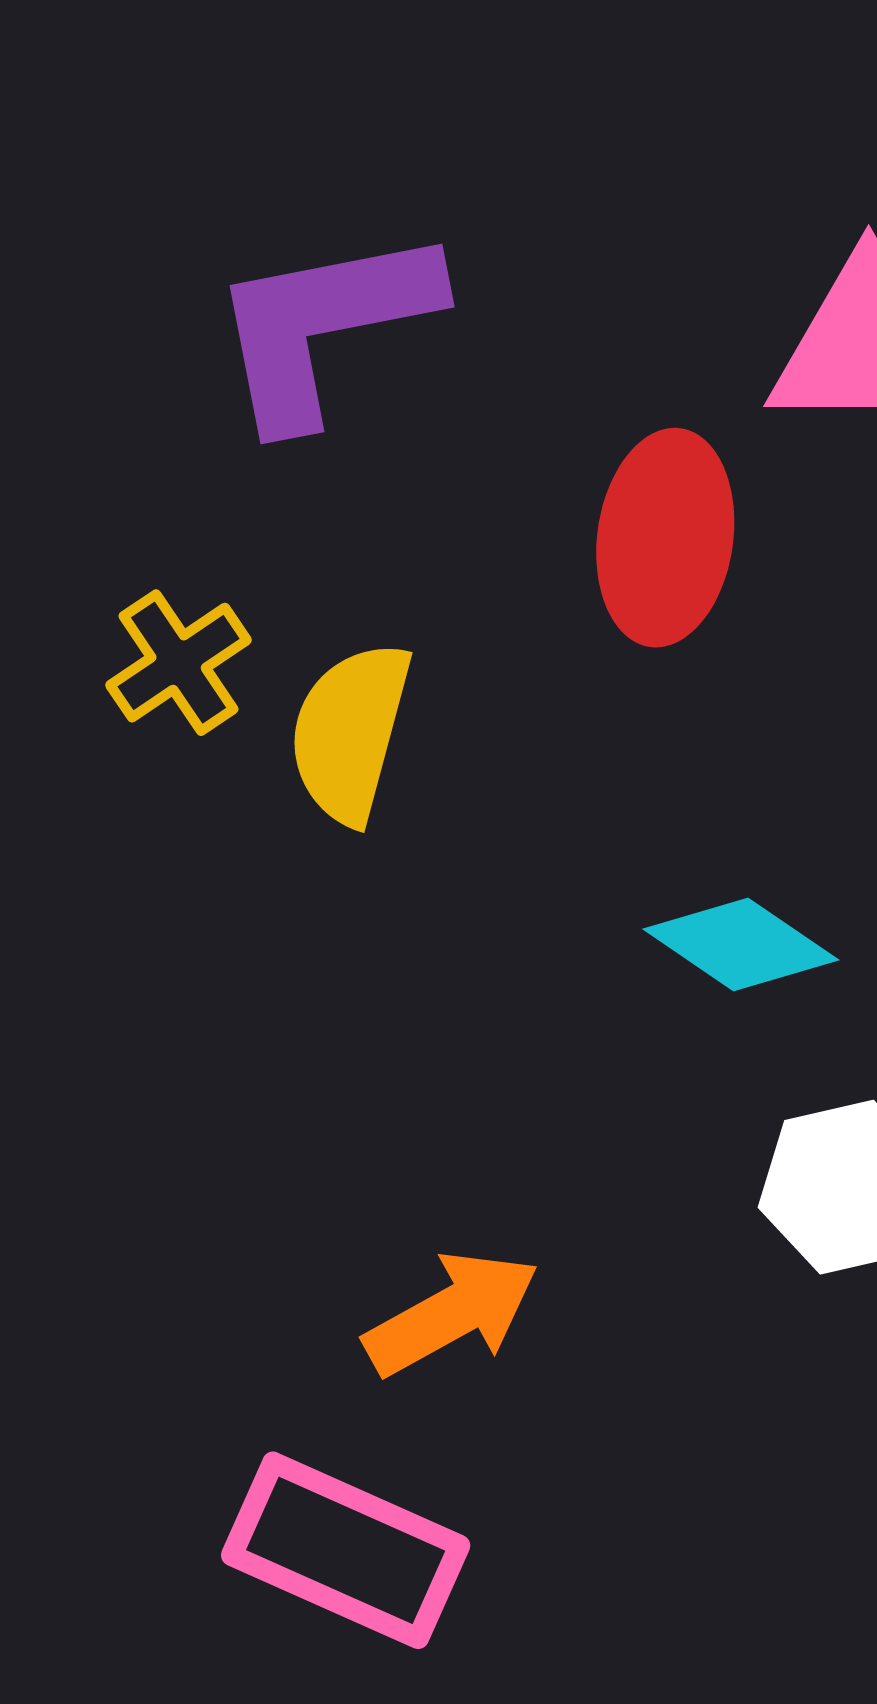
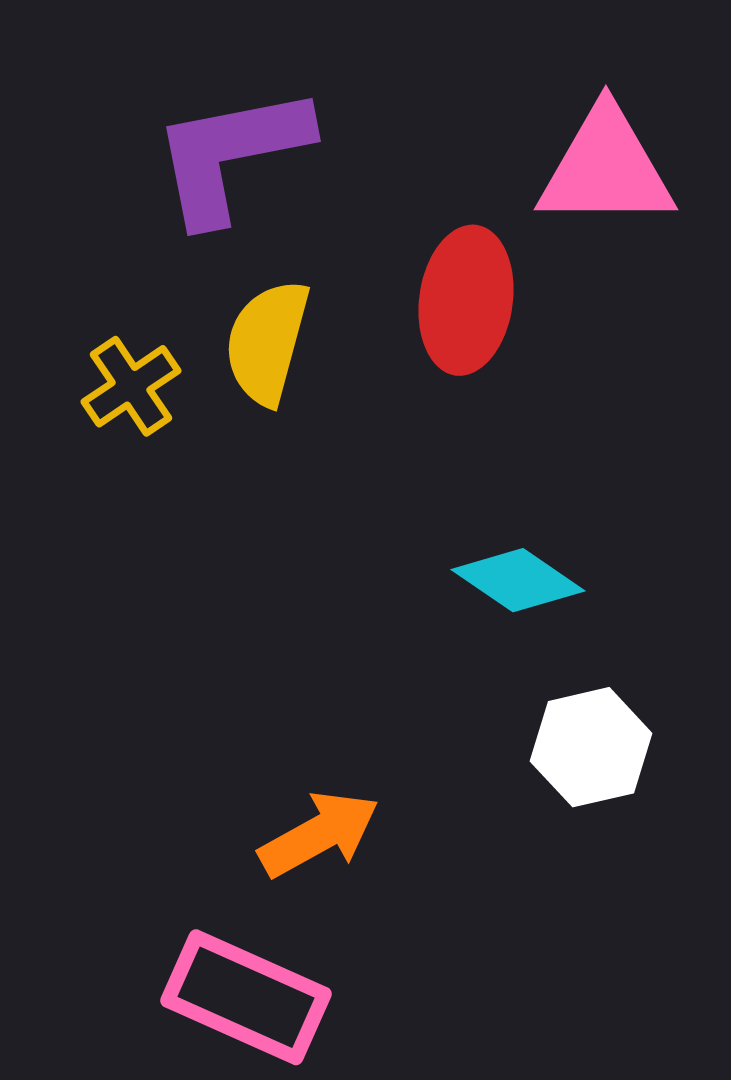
yellow semicircle: (350, 732) -> (267, 342), moved

